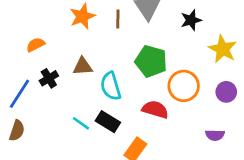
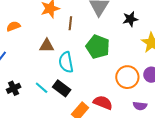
brown line: (118, 19) -> (70, 23), moved
black cross: (49, 78) -> (14, 88), moved
orange circle: (184, 86) -> (127, 77), moved
red semicircle: (155, 109) -> (103, 103), moved

